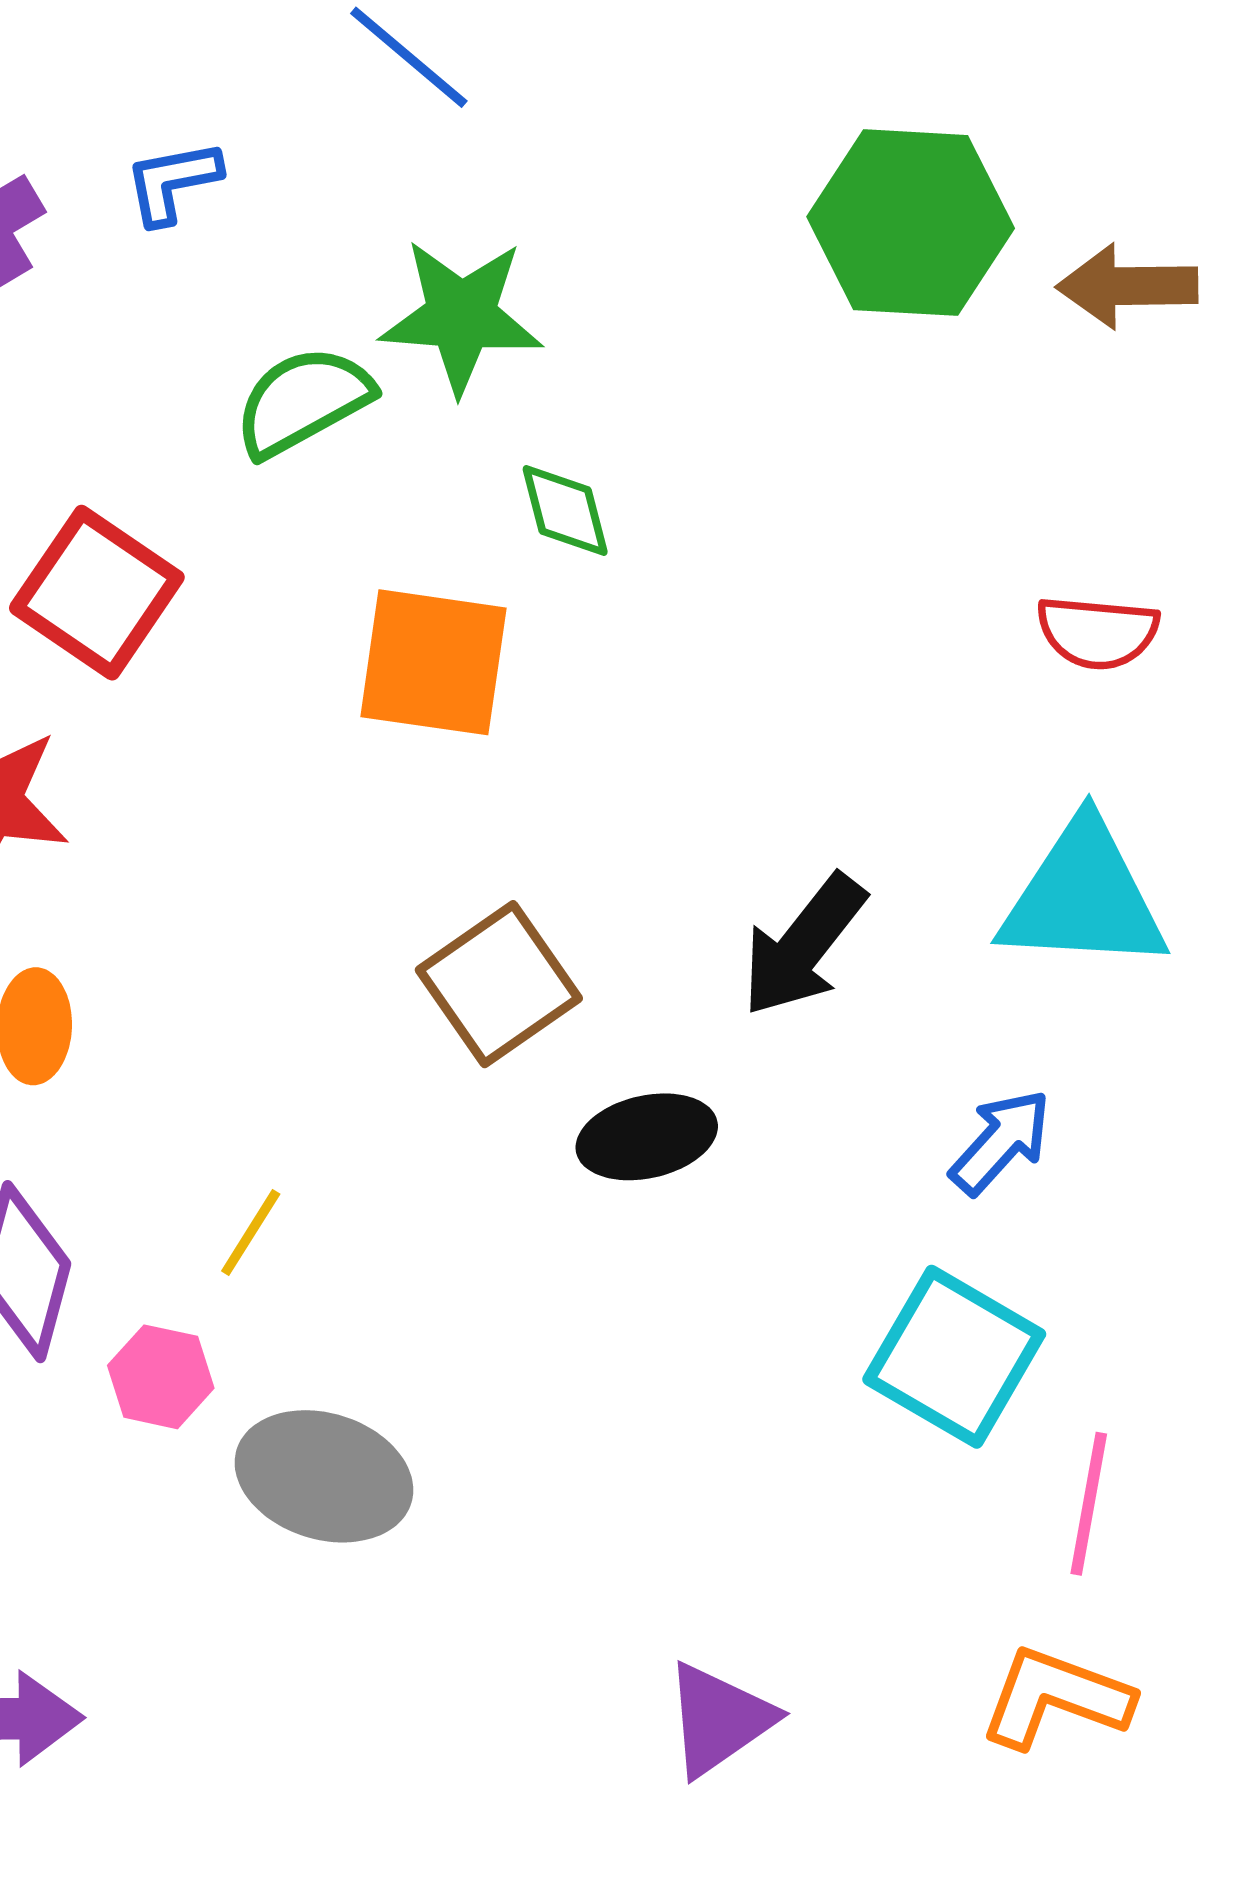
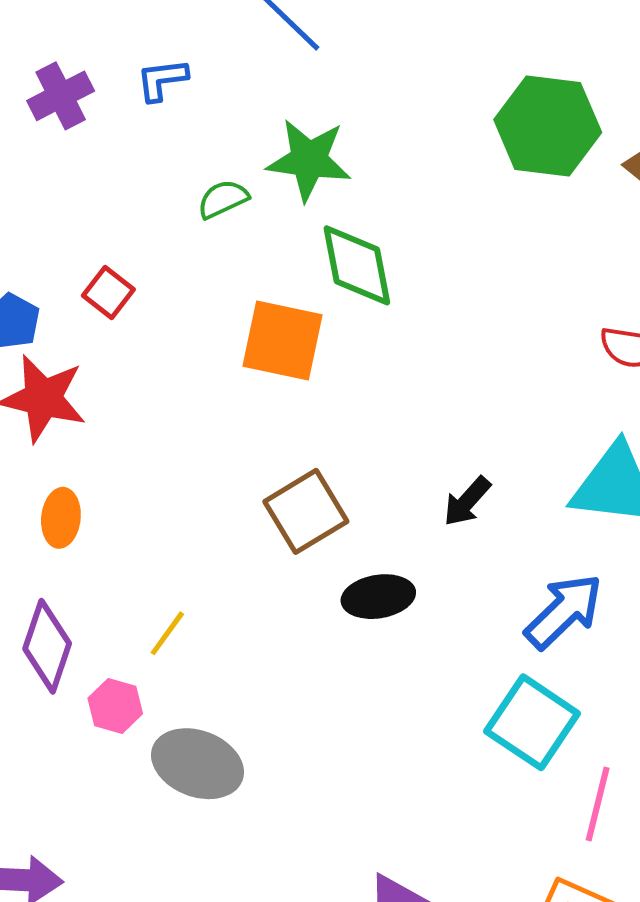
green semicircle: (303, 401) -> (223, 199), size x0.7
green diamond: (565, 511) -> (357, 265), size x1.6
red square: (97, 593) -> (108, 293), size x0.6
black arrow: (803, 945) -> (467, 501), size x0.7
blue arrow: (1001, 1142) -> (564, 611), size x1.4

